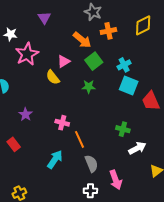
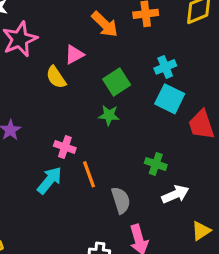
green square: (94, 61) -> (117, 82), moved
green star: (89, 87) -> (109, 115), moved
cyan arrow: (55, 159) -> (50, 180), moved
gray semicircle: (91, 164) -> (121, 200), moved

